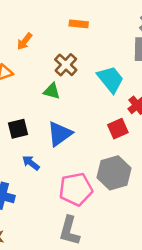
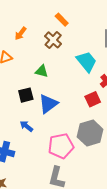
orange rectangle: (79, 24) -> (62, 20), turned 40
brown cross: (66, 65) -> (53, 40), moved
black square: (18, 129) -> (26, 95), moved

